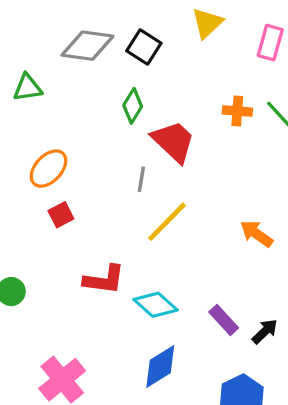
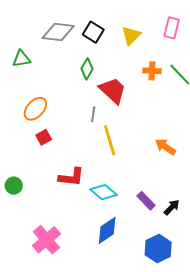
yellow triangle: (207, 23) -> (131, 35), moved
yellow line: (167, 222) -> (110, 140), turned -60

